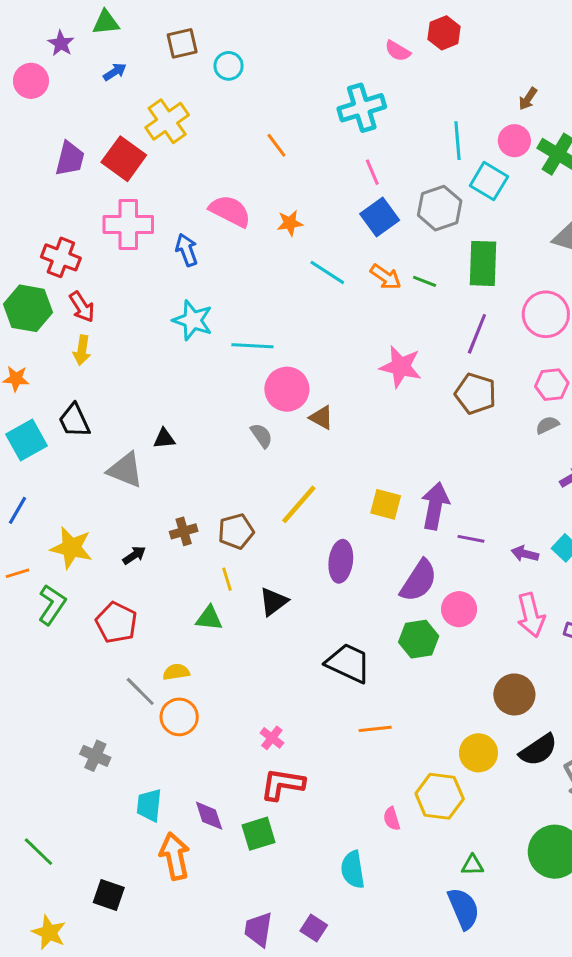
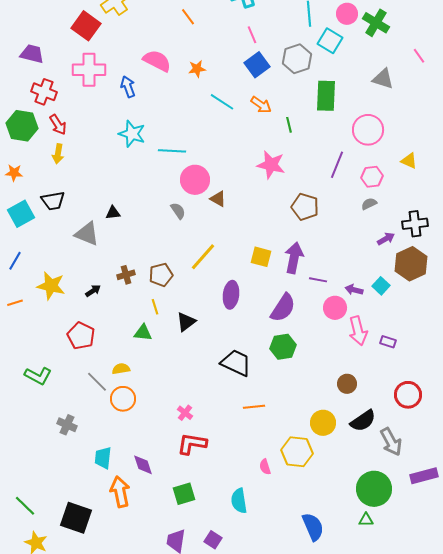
purple trapezoid: (70, 159) -> (32, 54), moved, turned -90
green line: (425, 281) -> (289, 125), moved, turned 56
purple line: (477, 334) -> (337, 165), moved
brown pentagon: (475, 394) -> (305, 207), moved
black trapezoid: (74, 421) -> (53, 201), turned -75
green L-shape: (52, 605) -> (38, 376), moved, turned 84
pink circle: (459, 609) -> (335, 308), moved
brown circle: (514, 694) -> (347, 384), size x0.7
green square: (258, 834) -> (184, 494), moved
green line: (38, 852) -> (25, 506), moved
green triangle: (472, 865) -> (366, 520), moved
black square: (109, 895) -> (76, 518), size x1.5

